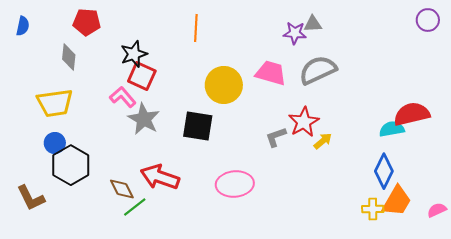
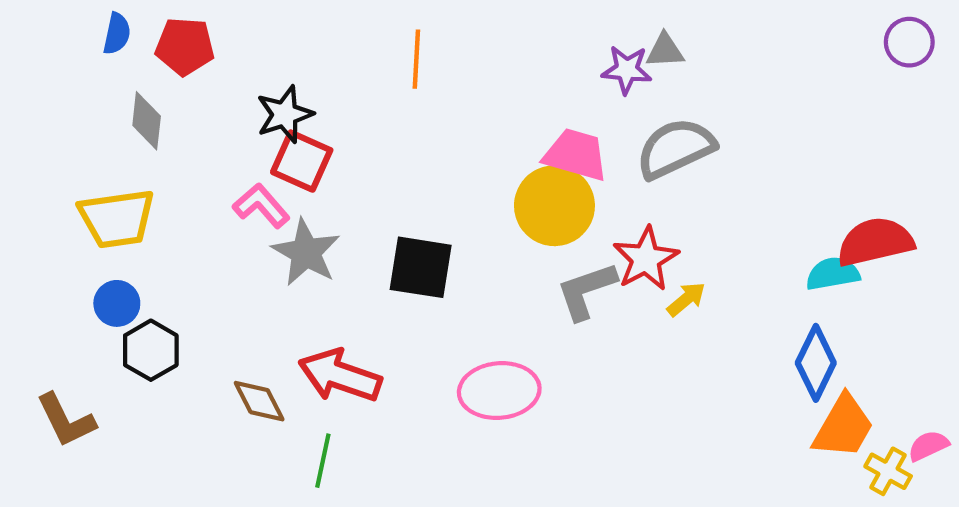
blue semicircle: (23, 26) -> (117, 34), moved
yellow circle: (224, 85) -> (554, 206), moved
gray L-shape: (276, 137) -> (586, 291), size x1.4
black hexagon: (71, 165) -> (151, 350), size x0.7
green line: (135, 207) -> (323, 461), moved, turned -40
yellow cross: (373, 209) -> (888, 471), moved, turned 30

